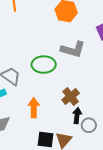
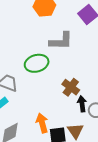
orange arrow: (34, 108) -> (42, 123), moved

